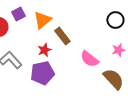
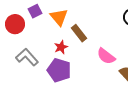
orange triangle: (42, 20) -> (59, 17), turned -30
purple pentagon: (42, 73) -> (59, 70), turned 30

